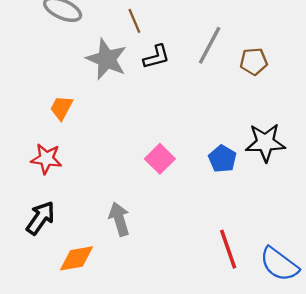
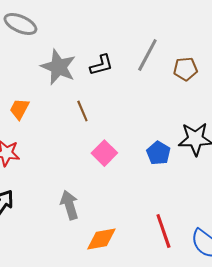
brown line: (134, 21) -> (82, 111), moved
orange diamond: (76, 258) -> (101, 239), moved

